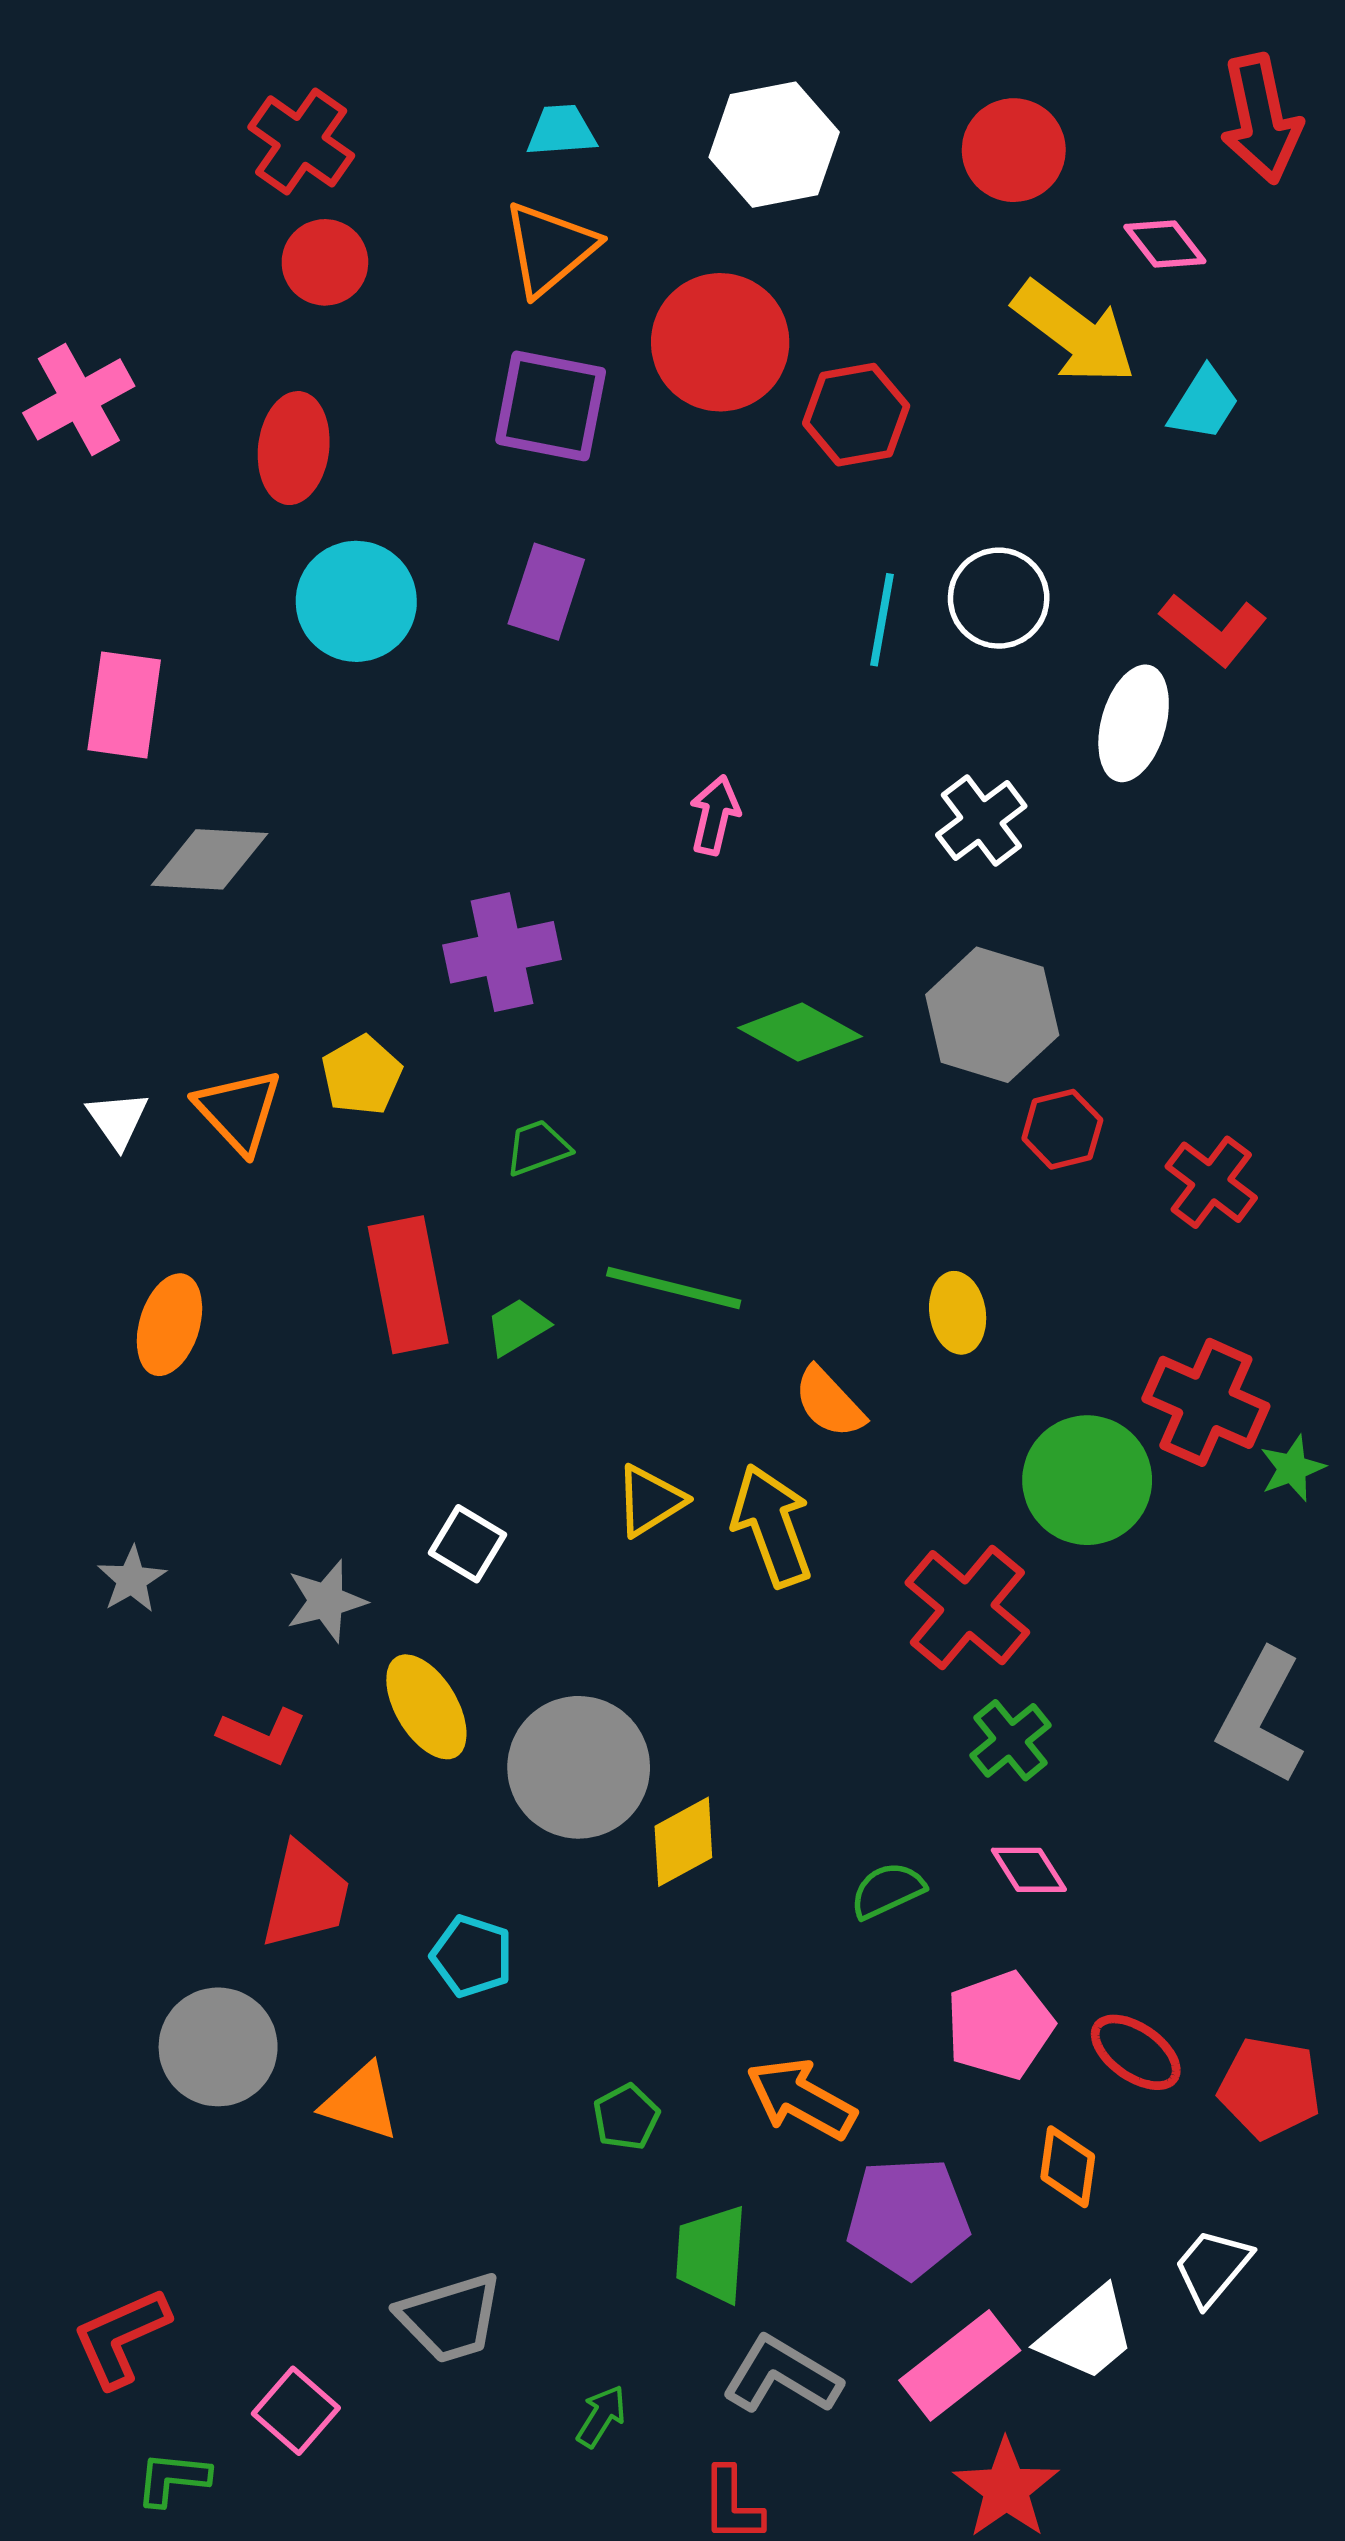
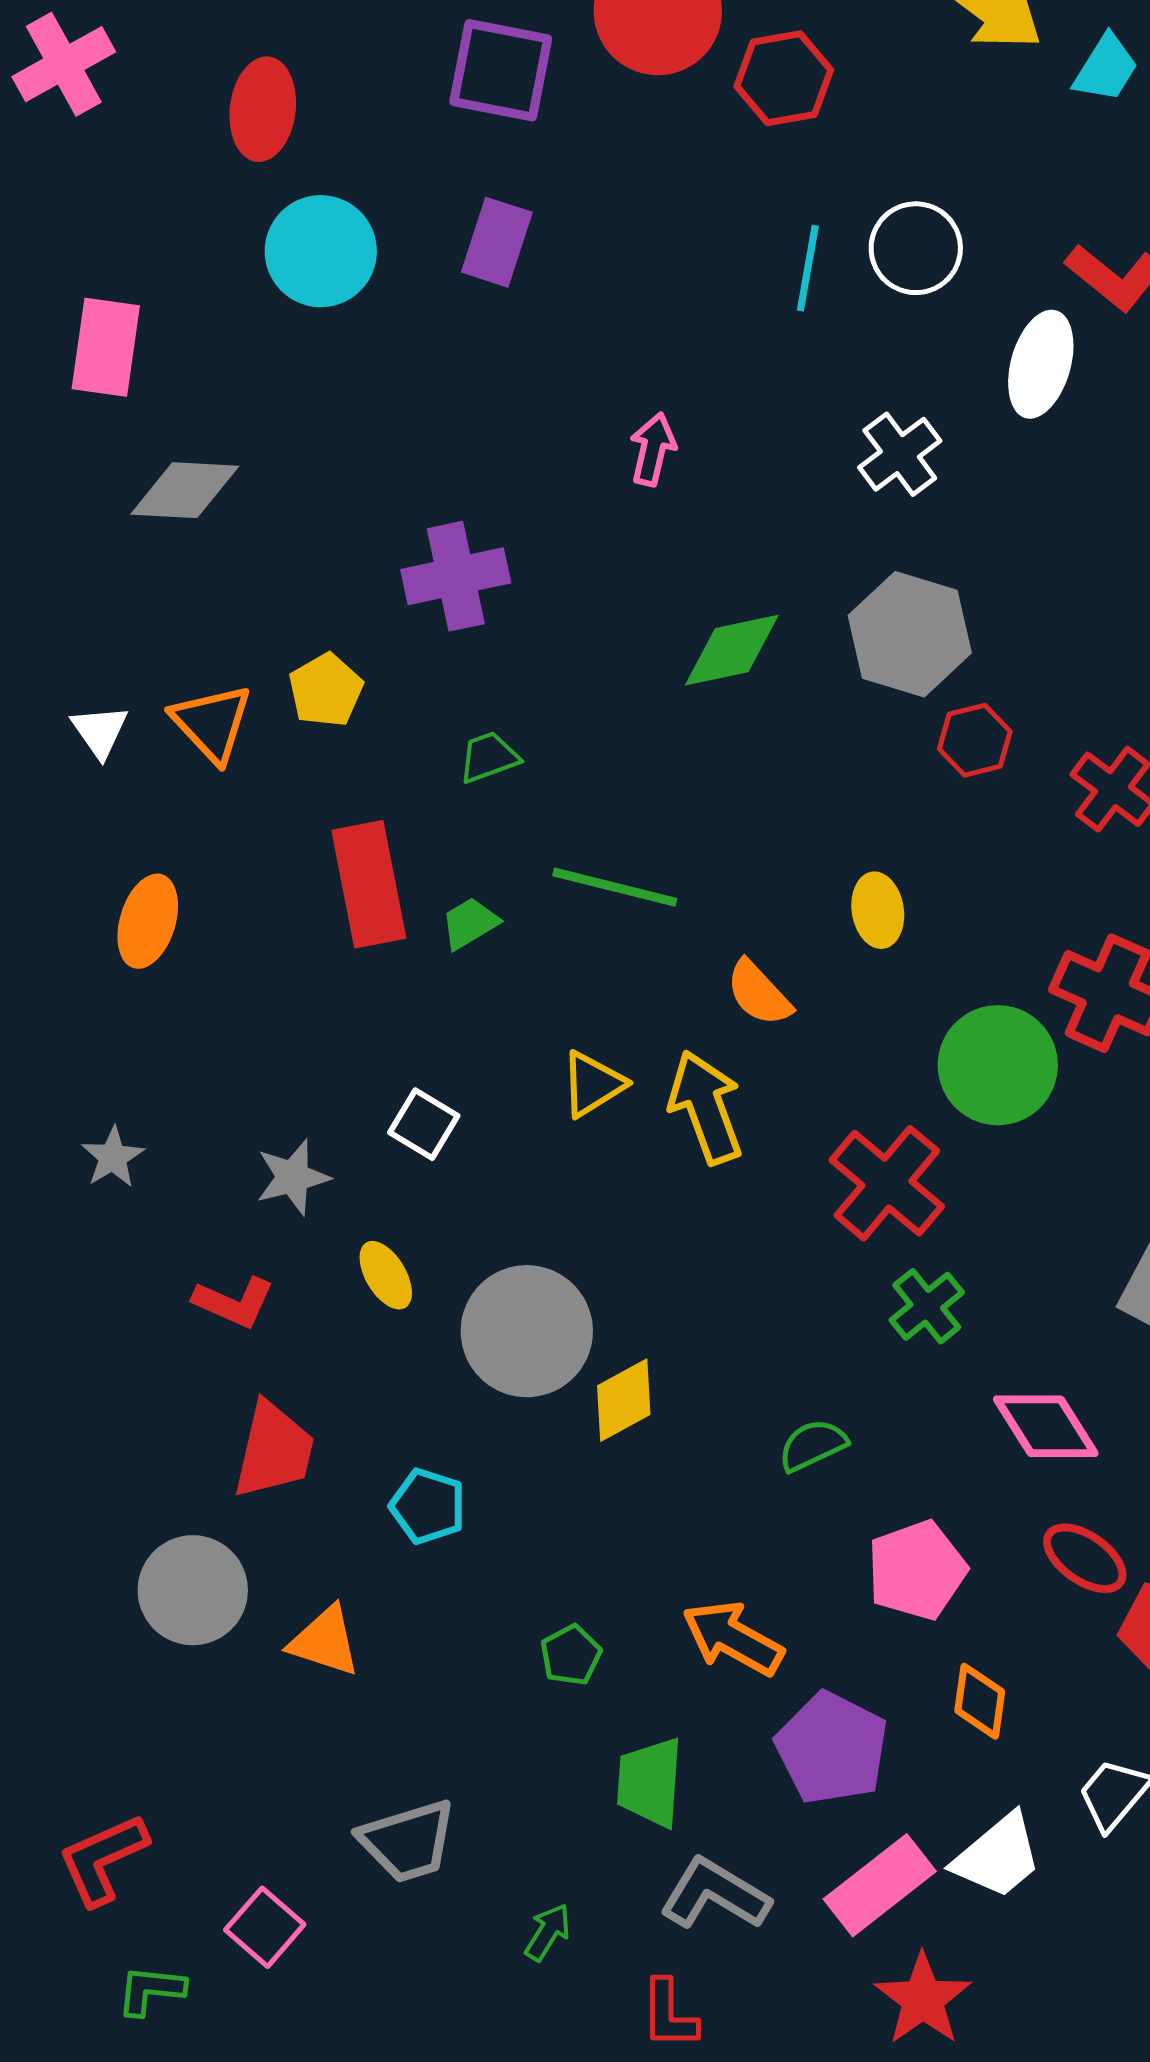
green diamond: (800, 1032) -> (732, 650), turned -41
yellow ellipse: (426, 1707) -> (386, 1275), size x0.7
pink diamond: (1029, 1870) -> (1046, 1426), moved, size x1.5
red ellipse: (1136, 2052) -> (1085, 1558), moved
purple pentagon: (908, 2218) -> (832, 1748), turned 30

